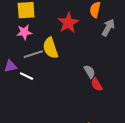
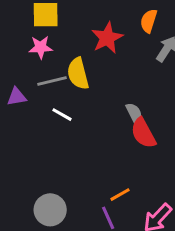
white line: (27, 76) -> (62, 115), moved
red semicircle: (97, 85) -> (143, 133), size x1.5

